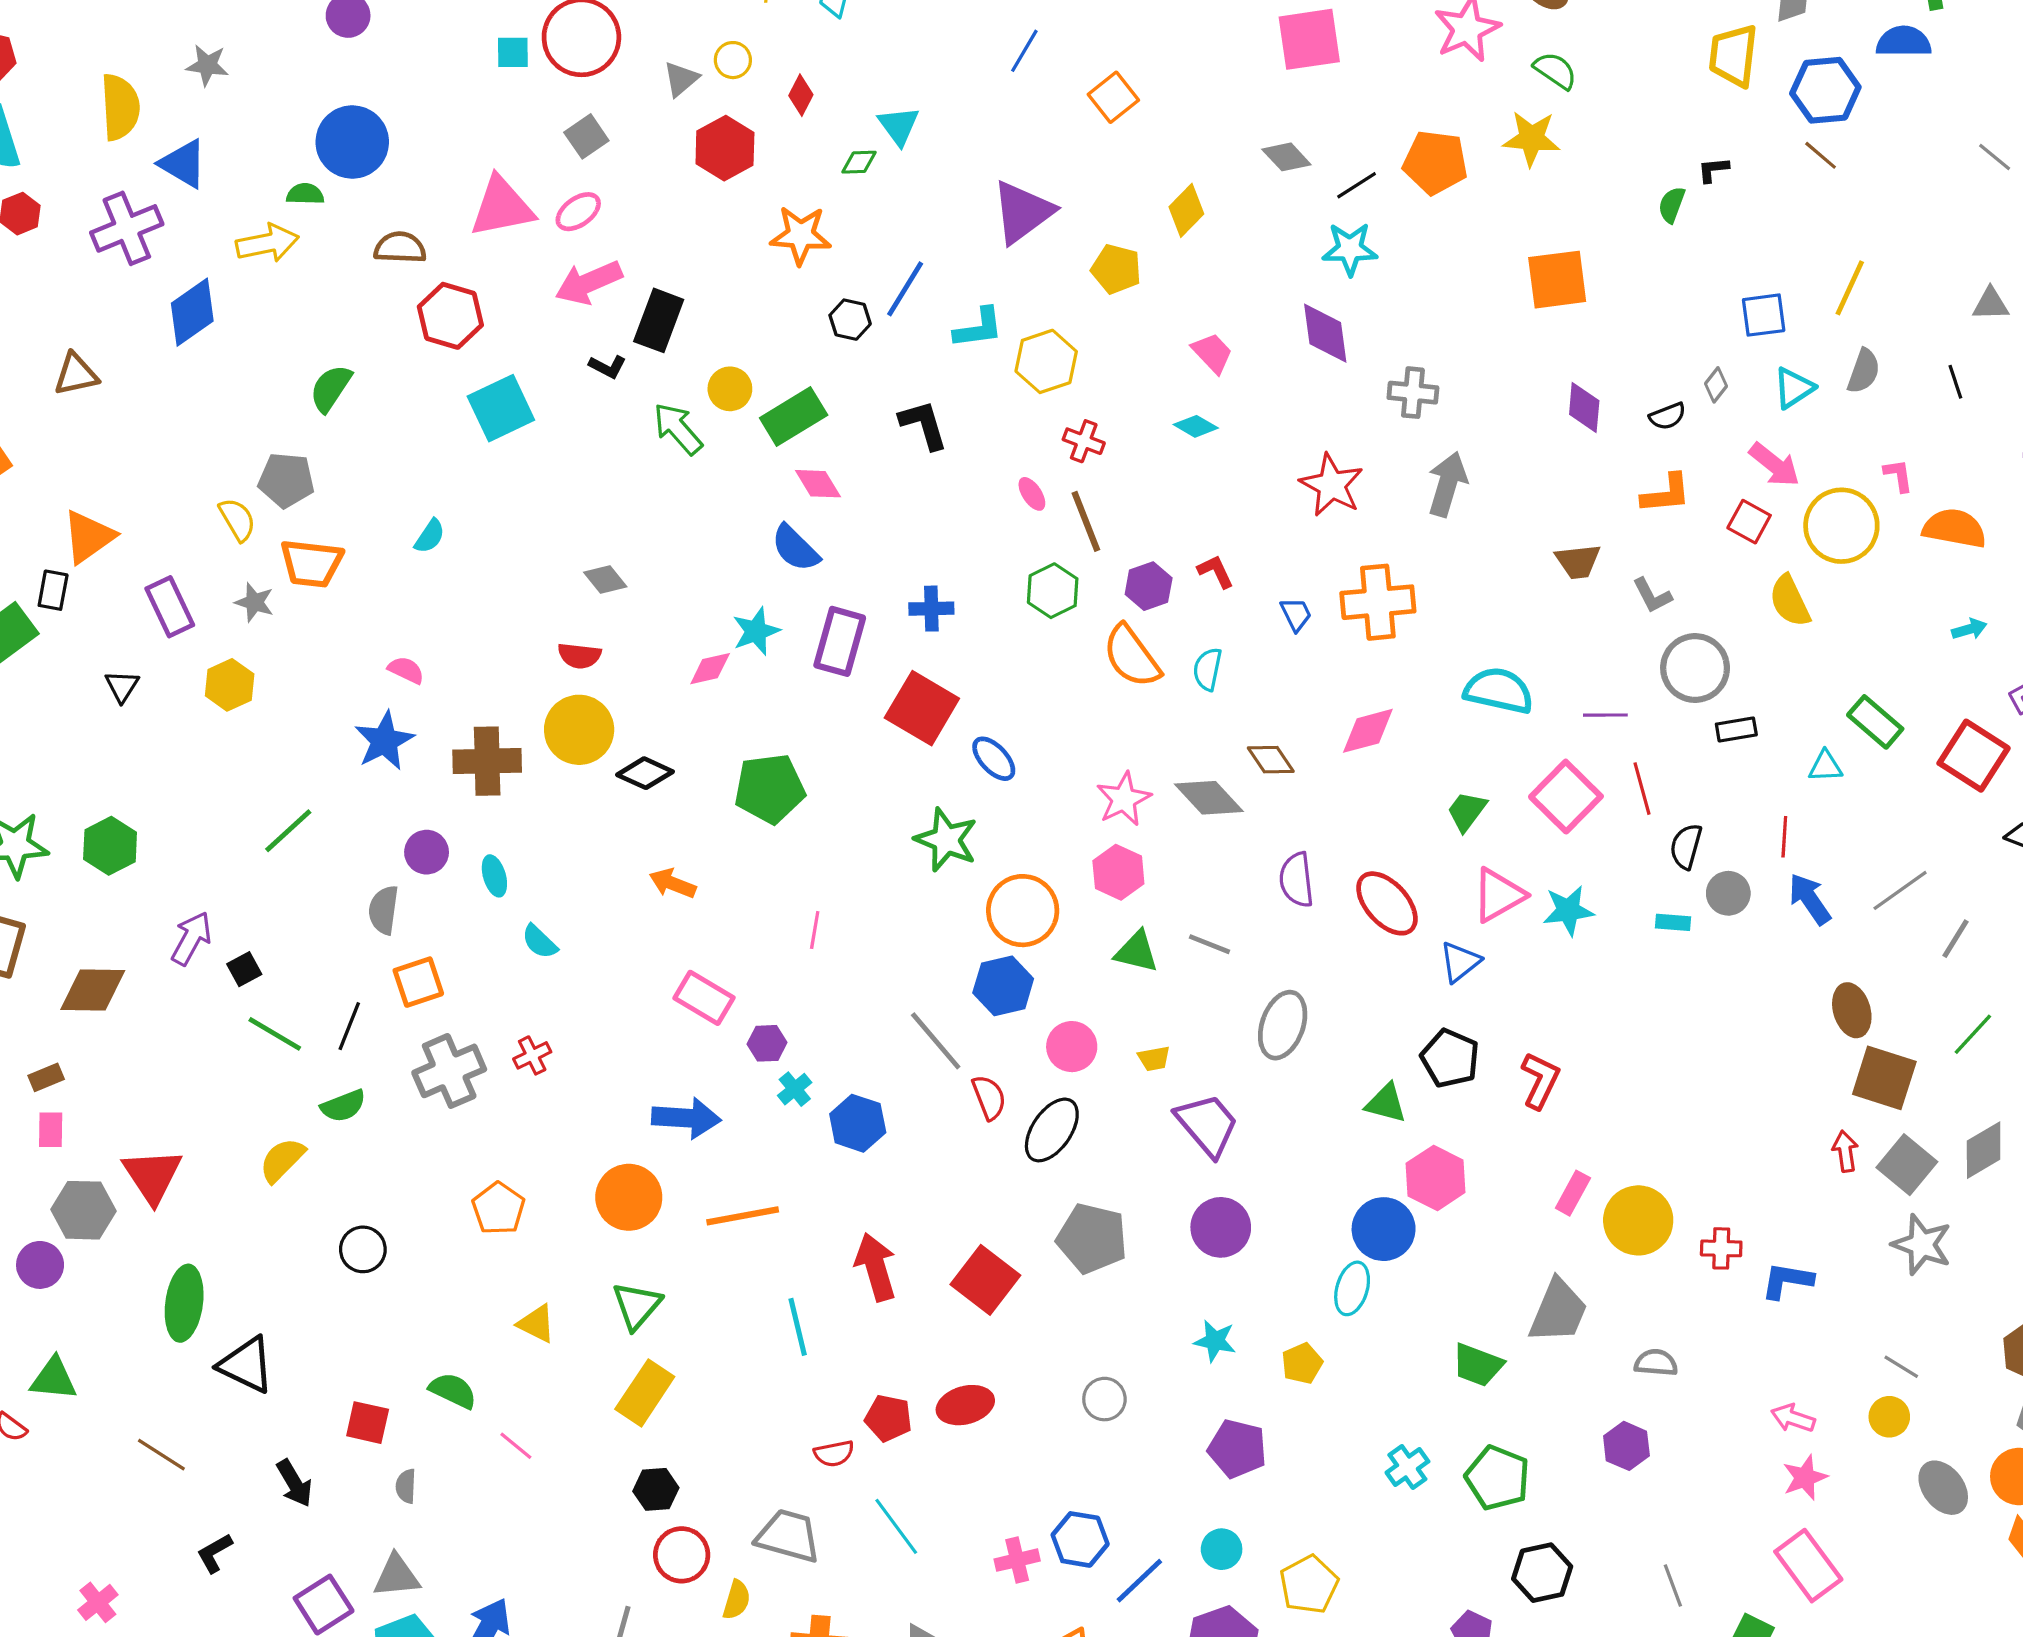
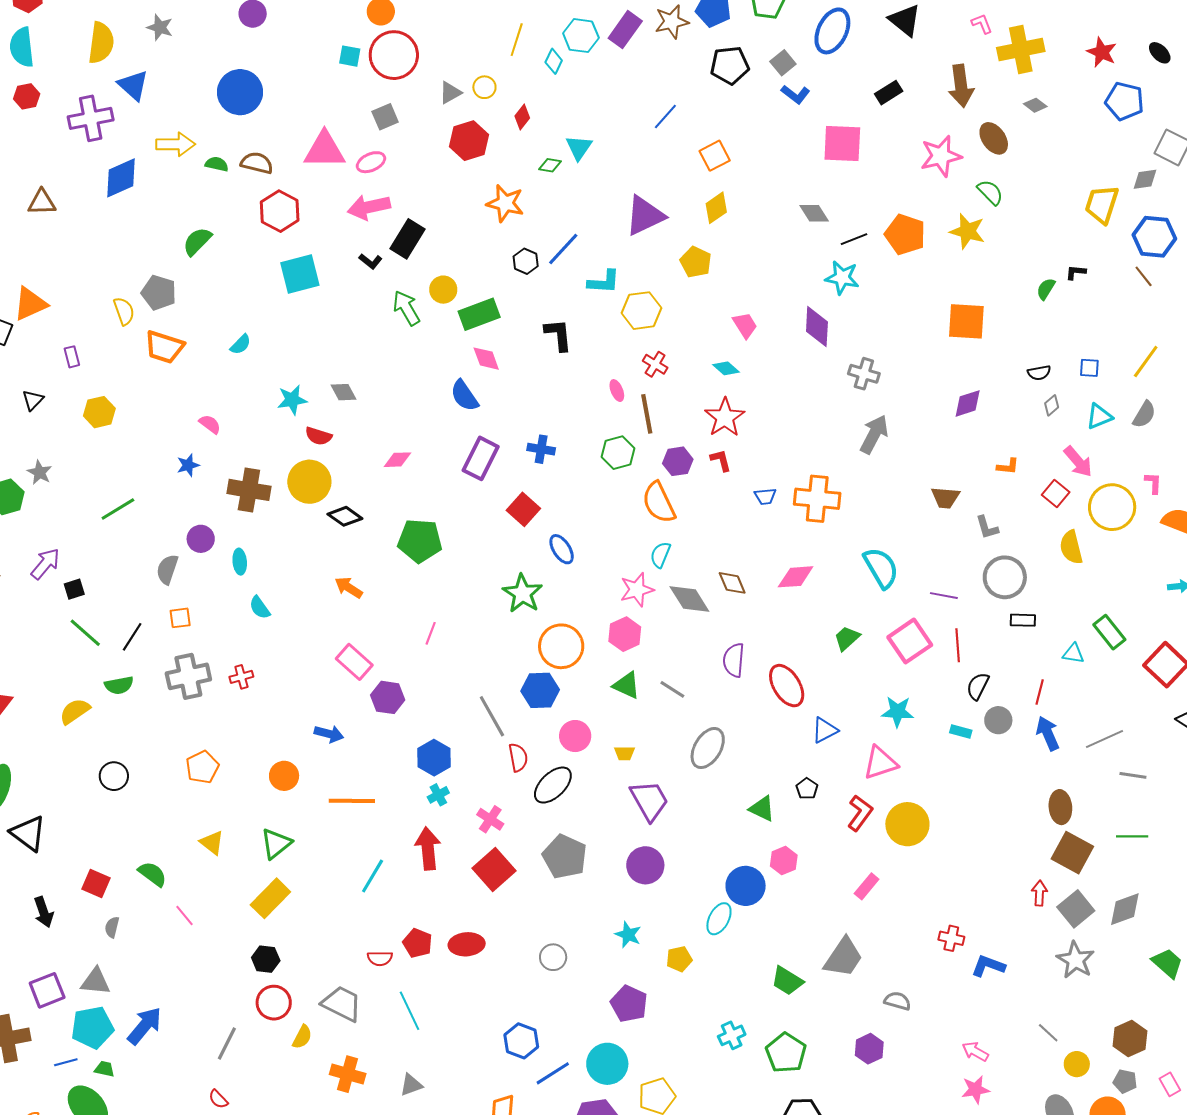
green semicircle: (305, 194) -> (217, 164), moved
yellow diamond: (1186, 210) -> (716, 208), moved
blue square: (1764, 315) -> (1089, 368), size x0.7
purple diamond: (1584, 408) -> (968, 403), turned 56
black semicircle: (1668, 416) -> (1039, 373), moved
red star: (1332, 485) -> (725, 417), moved
orange L-shape: (1666, 494) -> (1008, 466), size x0.7
gray star: (254, 602) -> (40, 472), moved
purple rectangle: (170, 607) -> (72, 357), size x0.6
blue trapezoid: (1296, 614) -> (765, 496), turned 100
cyan star: (756, 631) -> (292, 400), moved
cyan semicircle: (1208, 669) -> (660, 555), moved
cyan semicircle: (1499, 691) -> (881, 568), turned 36
red square: (922, 708) -> (523, 509), size x0.7
blue star: (384, 741) -> (188, 465), size x0.6
pink triangle: (1498, 895) -> (880, 763), moved
gray line: (1956, 939) -> (1133, 775), turned 56
orange square: (418, 982) -> (180, 618), size x0.7
green line: (1973, 1034) -> (1132, 836), turned 36
purple hexagon: (767, 1043) -> (388, 697), size x1.4
black pentagon: (1450, 1058) -> (807, 789), size x0.6
cyan cross: (795, 1089) -> (438, 795), moved
blue arrow: (686, 1118) -> (329, 734), size x0.7
pink hexagon: (1436, 1178) -> (784, 861), size x0.7
orange circle: (629, 1197) -> (284, 776), size x0.7
yellow circle: (1638, 1220) -> (907, 824), moved
cyan line: (798, 1327) -> (373, 876), turned 33
yellow circle: (1889, 1417) -> (1077, 1064), moved
cyan circle: (1222, 1549) -> (607, 1064), size x1.6
pink cross: (1017, 1560) -> (490, 819), moved, turned 36

